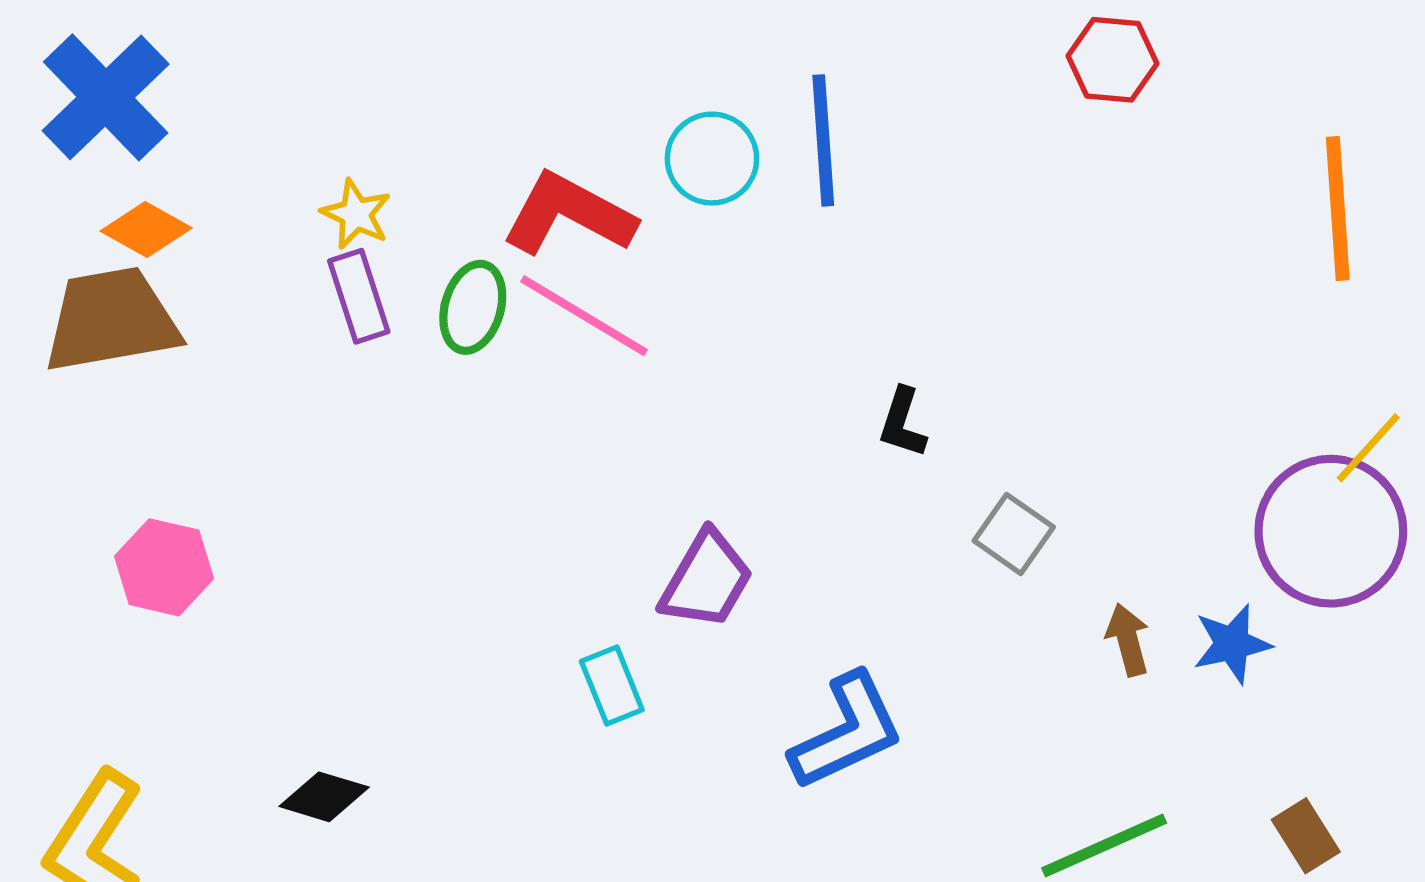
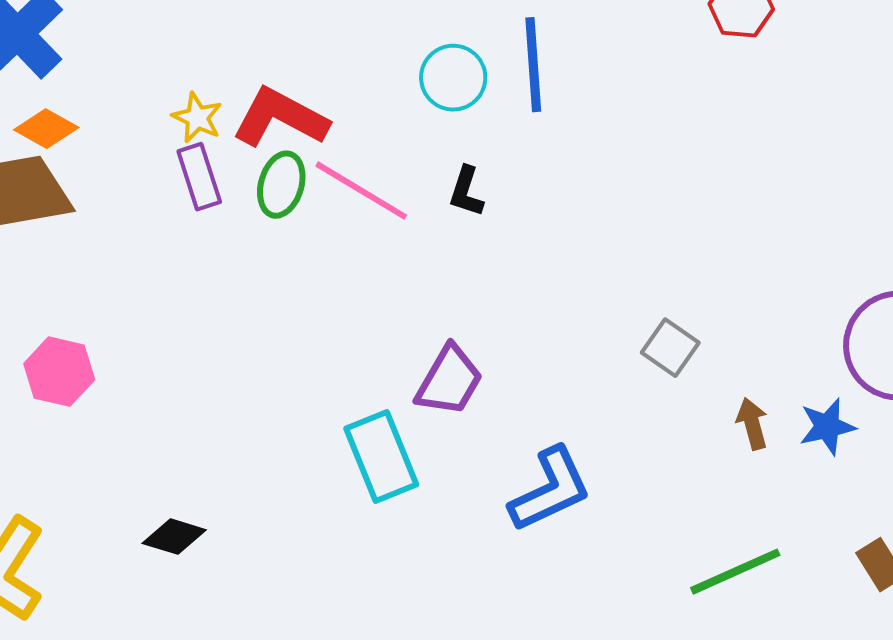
red L-shape: (569, 214) -> (280, 118), moved
black L-shape: (902, 423) -> (466, 192), moved
cyan rectangle: (612, 686) -> (381, 457), size x1.6

